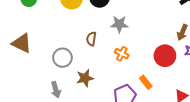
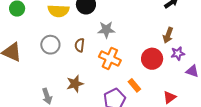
orange cross: (122, 54) -> (110, 58), size x1.5
gray circle: (62, 58) -> (50, 45), moved

